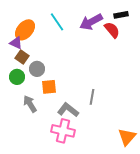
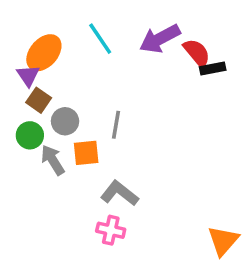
black rectangle: (121, 15) -> (213, 69), moved
purple triangle: (16, 43) -> (28, 76), turned 32
gray line: (92, 97) -> (116, 125), moved
gray arrow: (30, 104) -> (53, 160), moved
pink cross: (63, 131) -> (111, 230), size x0.7

